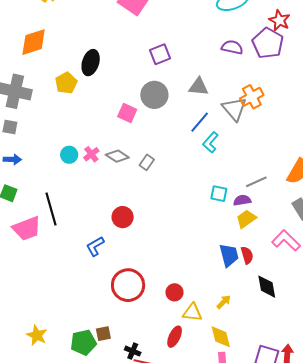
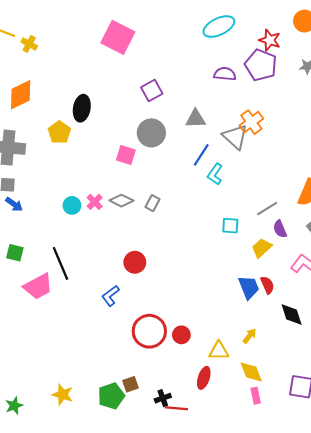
blue arrow: (12, 159) -> (14, 204), moved, turned 42
purple semicircle: (242, 200) -> (280, 229), moved, turned -96
red circle: (174, 292) -> (181, 335), moved
black cross: (133, 351) -> (163, 398), turned -35

